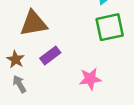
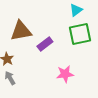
purple rectangle: (50, 56) -> (45, 44), moved

